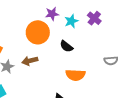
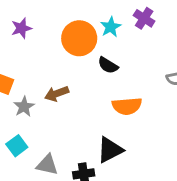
purple star: (52, 14) -> (21, 28), moved
orange circle: (38, 32) -> (79, 38), moved

